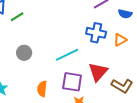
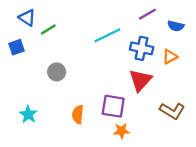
cyan line: (67, 55) -> (107, 35), moved
red triangle: (98, 72) -> (140, 80), moved

